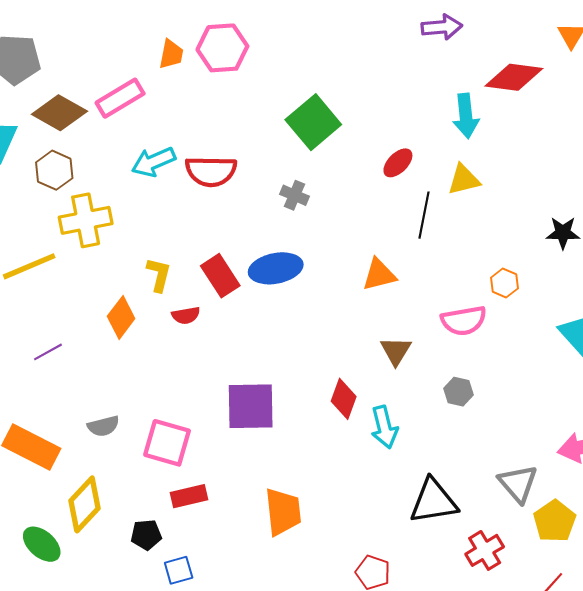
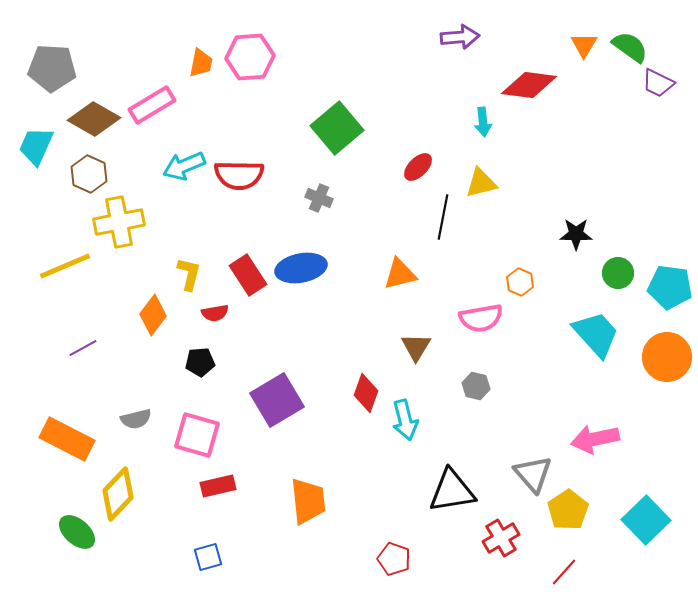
cyan arrow: (466, 116) -> (483, 122), size x0.7
purple square: (251, 406) -> (277, 400), turned -30
black pentagon: (146, 535) -> (200, 362), moved

